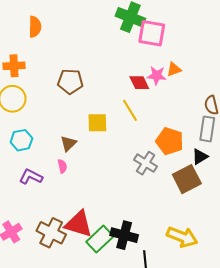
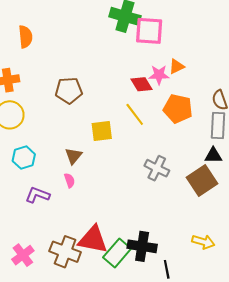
orange pentagon: (170, 141) -> (178, 109), moved
black triangle: (200, 157) -> (213, 155), turned 36
yellow arrow: (182, 237) -> (203, 242), size x0.7

